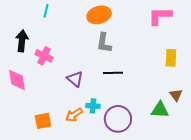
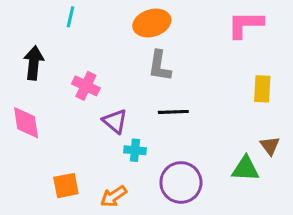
pink cross: (44, 56) -> (86, 86), moved
cyan cross: (93, 106) -> (135, 150), moved
orange arrow: (74, 115) -> (113, 196), moved

